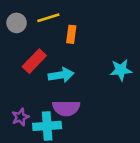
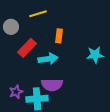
gray circle: (17, 23) -> (11, 27), moved
orange rectangle: (71, 34) -> (59, 36), moved

